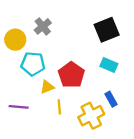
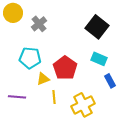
black square: (107, 30) -> (97, 27), turned -30
yellow circle: (15, 40) -> (13, 13), moved
blue rectangle: (111, 99) -> (110, 81), moved

